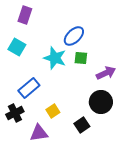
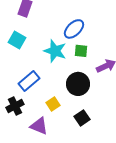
black circle: (101, 102) -> (78, 84), moved
purple triangle: (39, 133) -> (39, 126), turned 30

